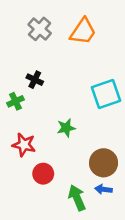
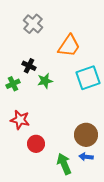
orange trapezoid: (83, 31) -> (69, 46), moved
green star: (66, 128) -> (45, 81), moved

